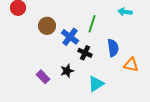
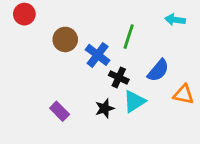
blue semicircle: (113, 48) -> (158, 70), turned 48
black star: (67, 71) -> (105, 108), moved
cyan triangle: (96, 84) -> (134, 101), moved

